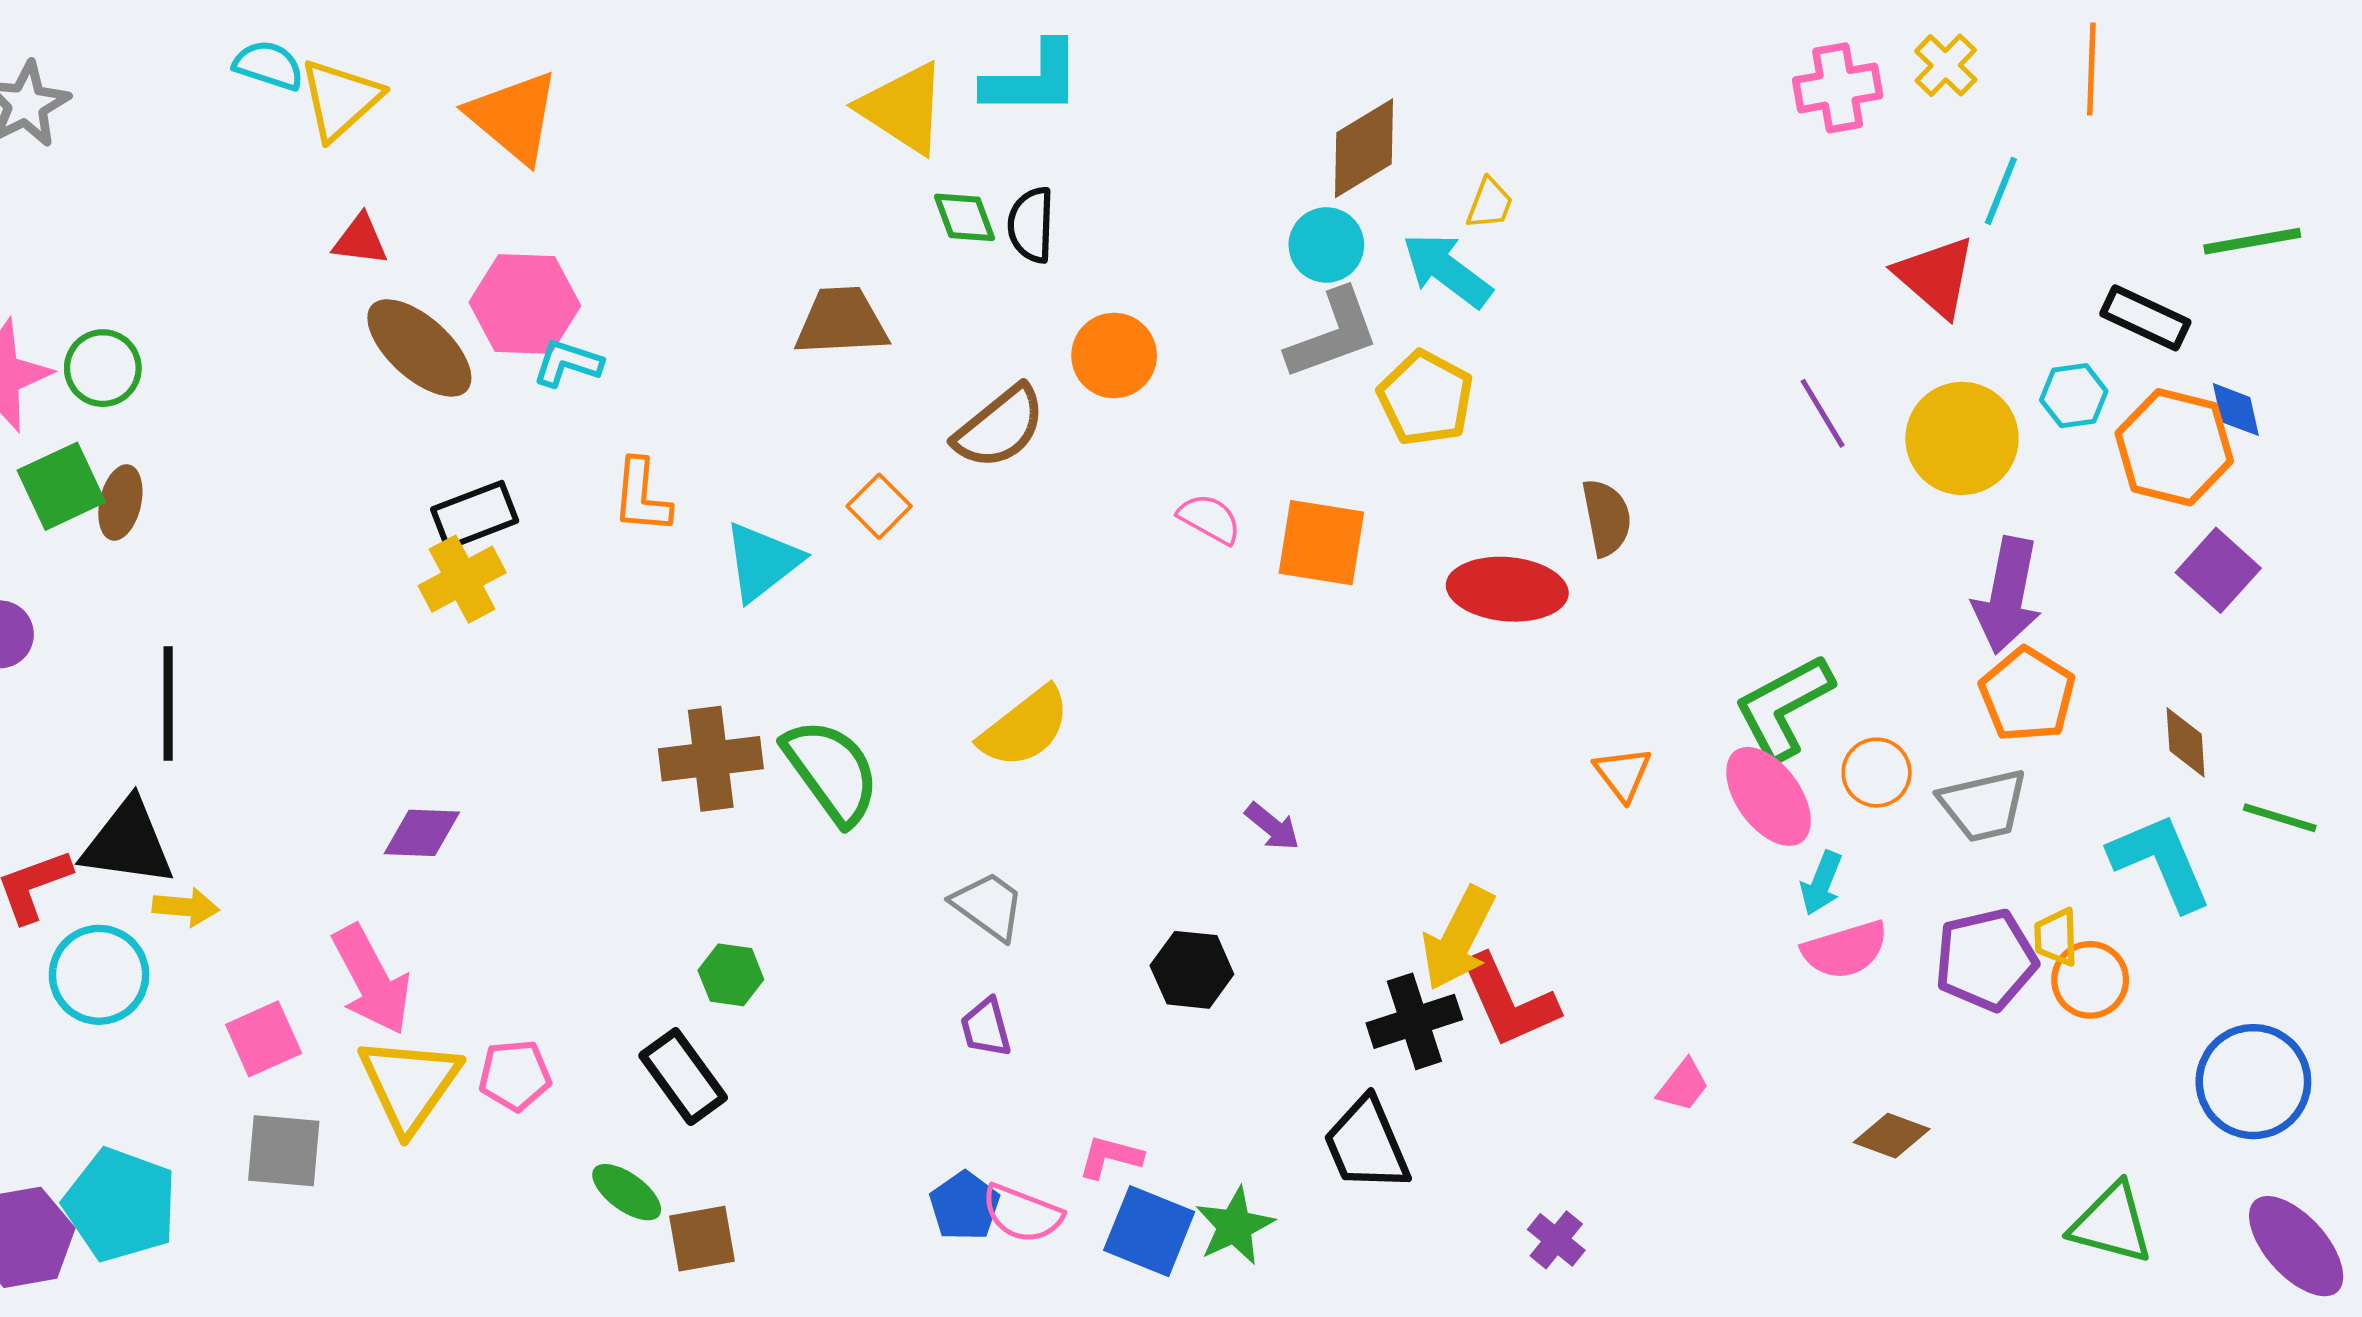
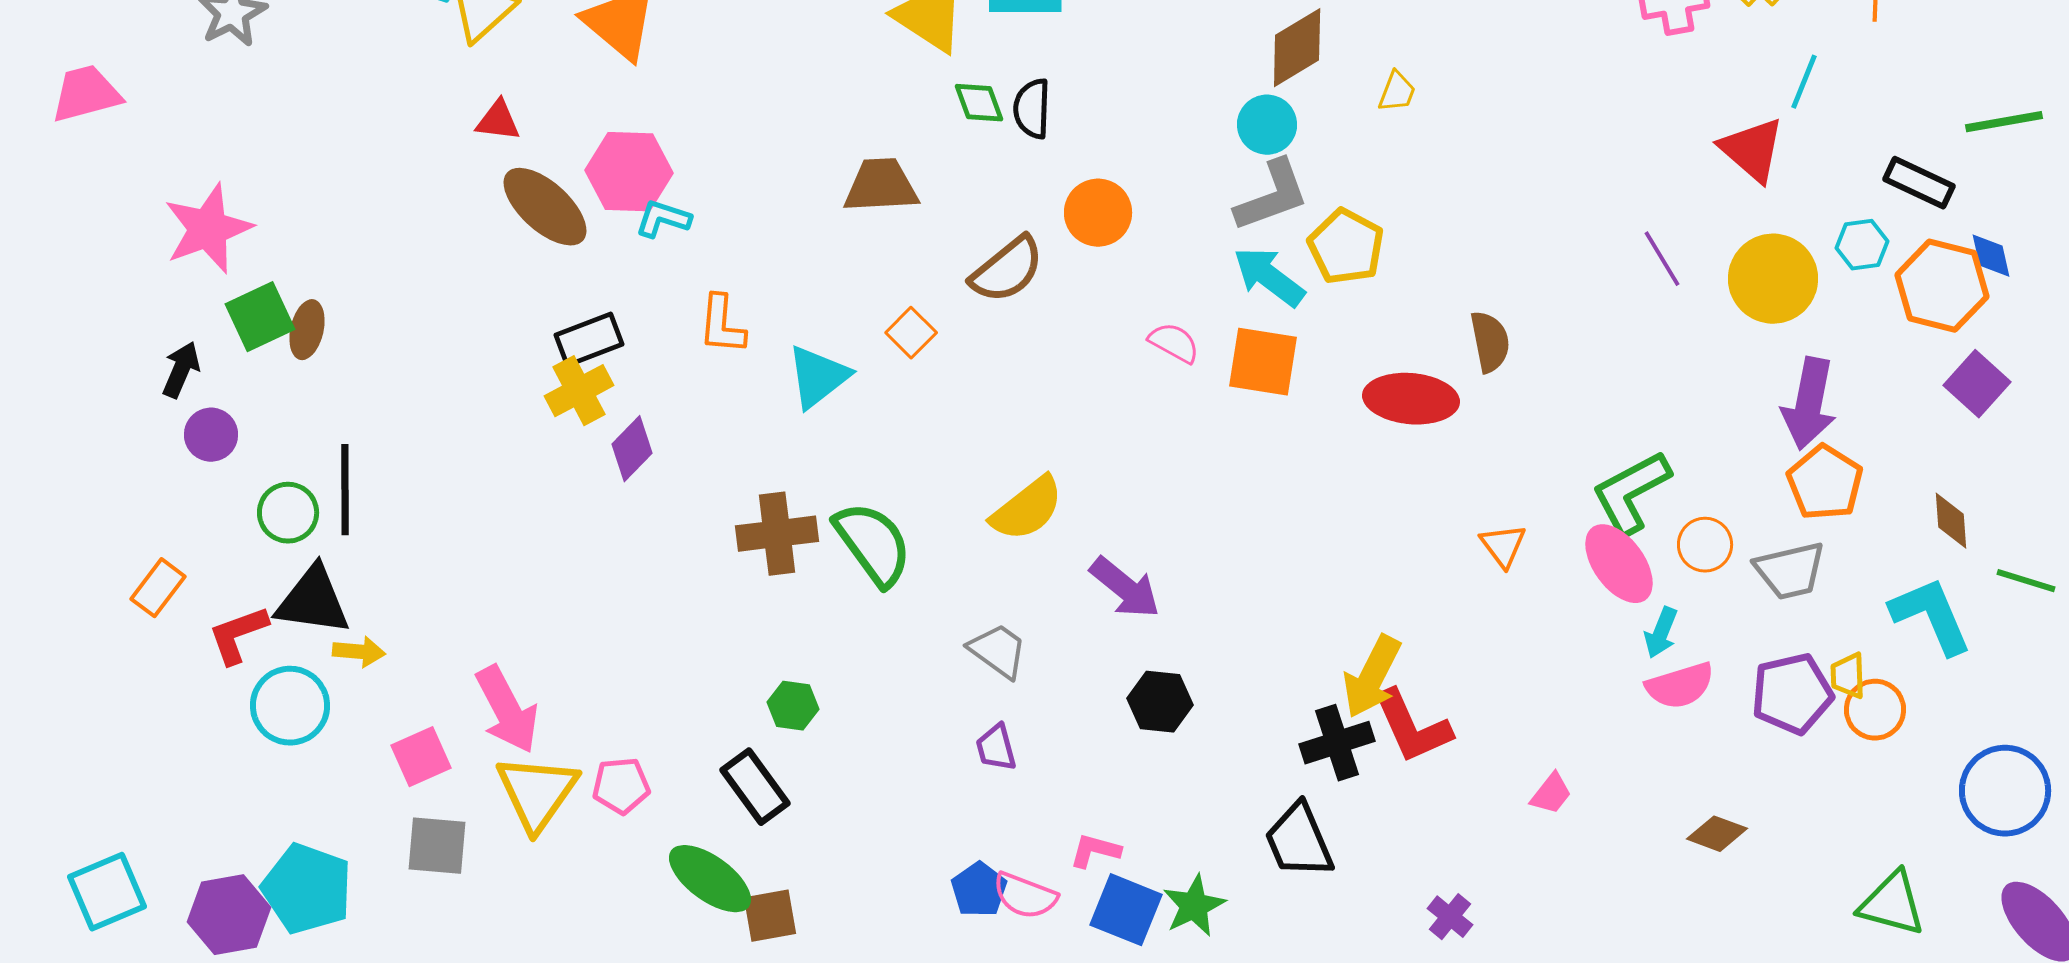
cyan arrow: (1447, 270) -> (1269, 277), moved
green circle: (103, 368) -> (288, 513), moved
purple arrow: (1272, 827) -> (1125, 588), moved, size x1.6
purple diamond: (422, 833) -> (632, 449), moved, turned -48
green ellipse: (627, 1192) -> (710, 879), size x1.5

